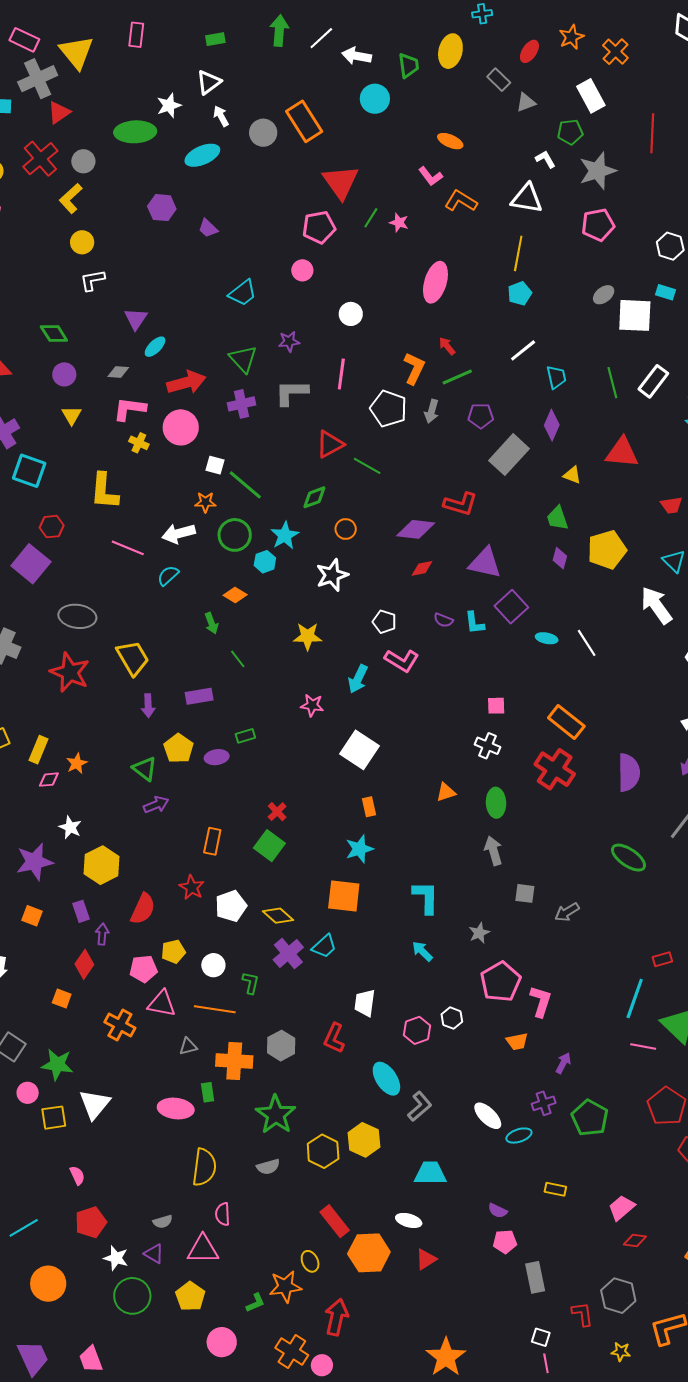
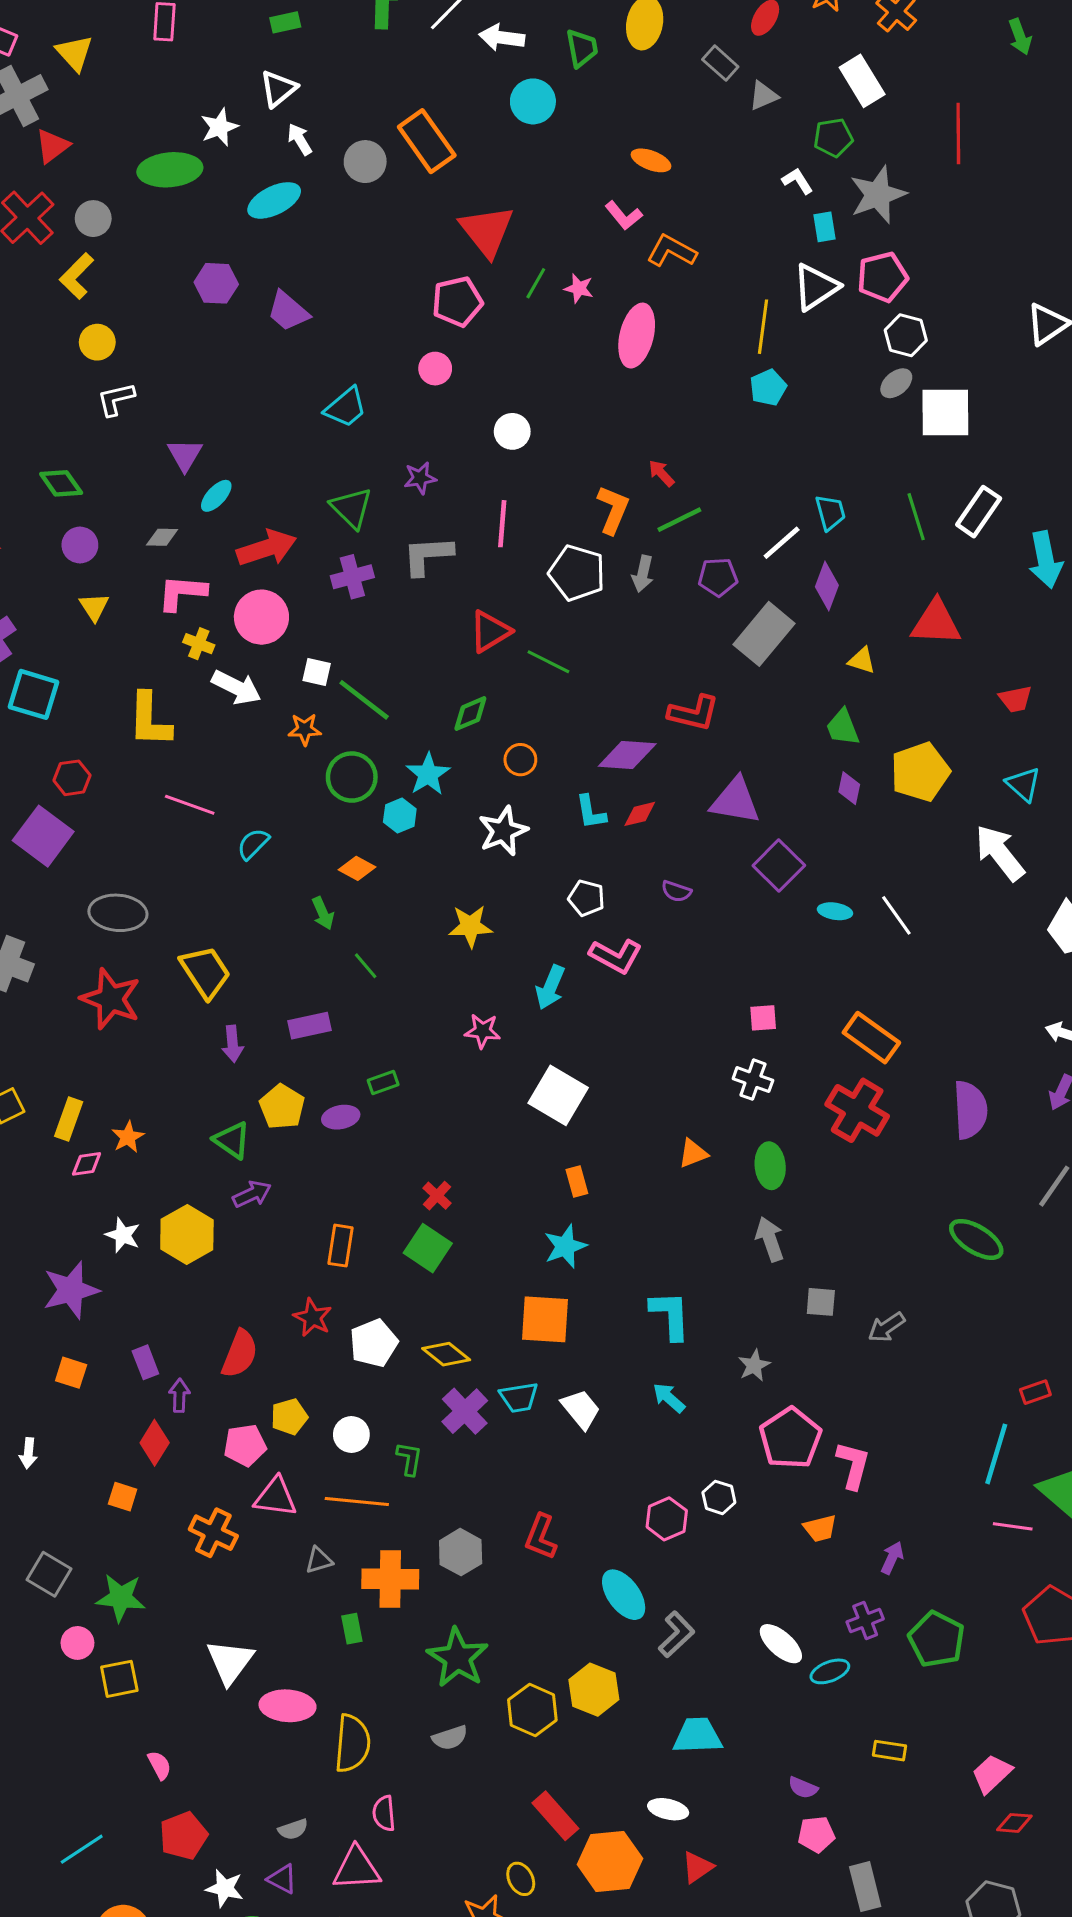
yellow triangle: (76, 52) -> (74, 53), size x0.7
white triangle: (527, 198) -> (816, 287), moved, turned -40
purple trapezoid: (208, 228) -> (288, 311), size x1.4
white hexagon: (670, 246) -> (906, 335), moved
pink ellipse: (435, 282) -> (637, 336), moved
cyan rectangle: (666, 292) -> (825, 227), moved, turned 66
white line: (523, 350) -> (782, 543), moved
white arrow: (179, 533) -> (236, 687), moved, turned -136
cyan L-shape: (474, 623) -> (591, 812), moved
yellow hexagon: (102, 865) -> (187, 1235), moved
cyan trapezoid: (324, 946) -> (519, 1397), turned 36
white trapezoid: (365, 1003) -> (581, 1409), moved, turned 136
white triangle: (95, 1104) -> (230, 1662), moved
pink ellipse: (176, 1109) -> (288, 1706), moved

